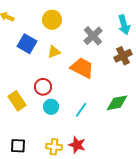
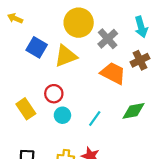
yellow circle: (52, 20) -> (79, 23), moved, size x1.4
yellow triangle: (54, 52) -> (66, 56), size x1.6
orange trapezoid: (82, 68) -> (113, 73), moved

